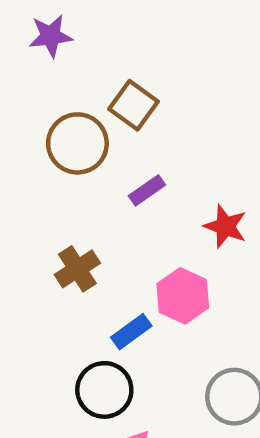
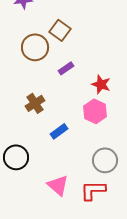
pink hexagon: (183, 296) -> (95, 111), moved
black circle: (104, 390) -> (16, 157), moved

